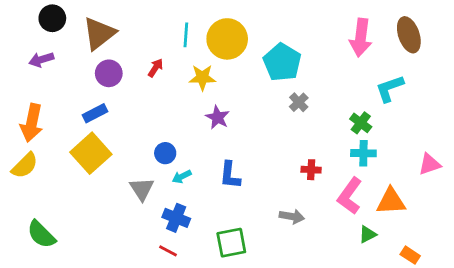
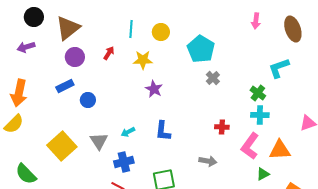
pink arrow: (361, 38) -> (256, 21), moved, size x0.6
yellow circle: (227, 39) -> (161, 32), size x0.6
yellow square: (91, 153) -> (62, 146), moved
blue circle: (165, 153) -> (88, 100), moved
blue cross: (176, 218) -> (124, 162), turned -36

